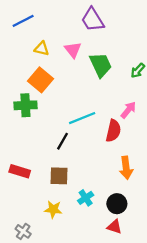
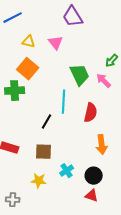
green trapezoid: (101, 65) -> (80, 75), moved
pink arrow: (128, 110) -> (104, 81), moved, turned -84
cyan line: (82, 118) -> (64, 102), turned -65
gray cross: (23, 231) -> (13, 200), turned -32

